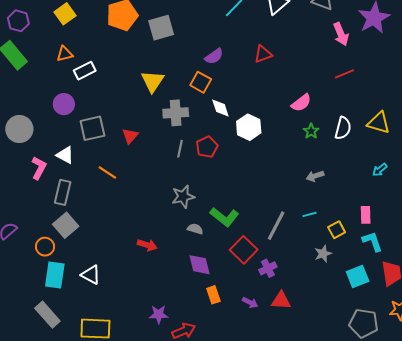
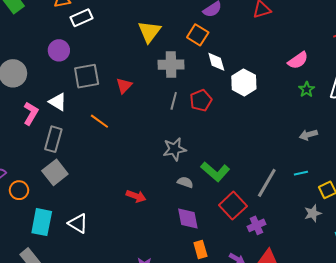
orange circle: (45, 247) -> (19, 190), moved

